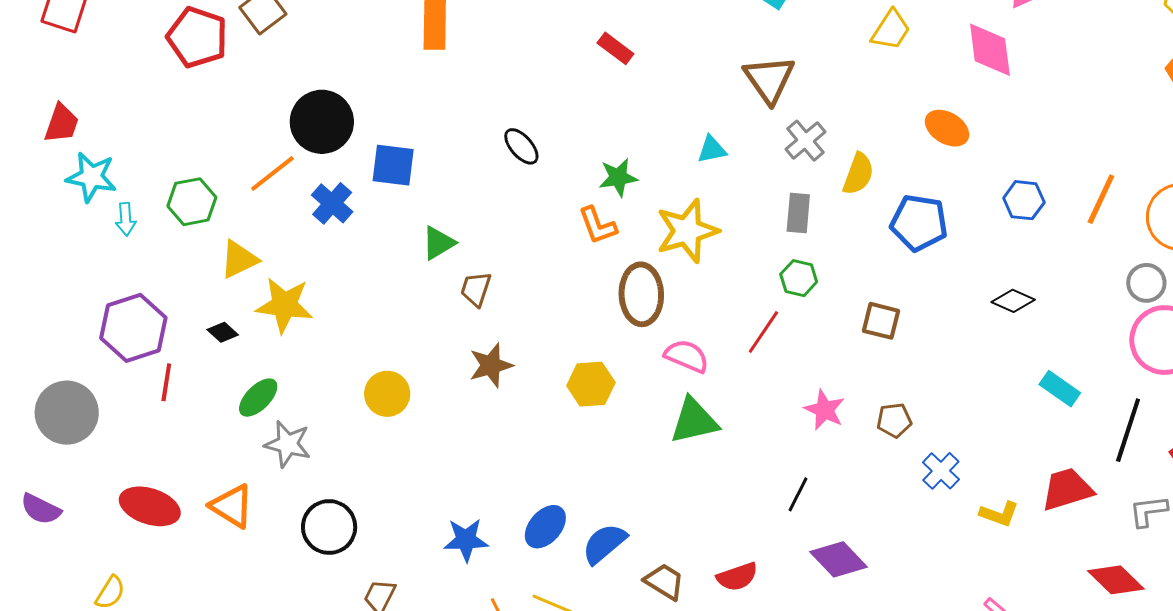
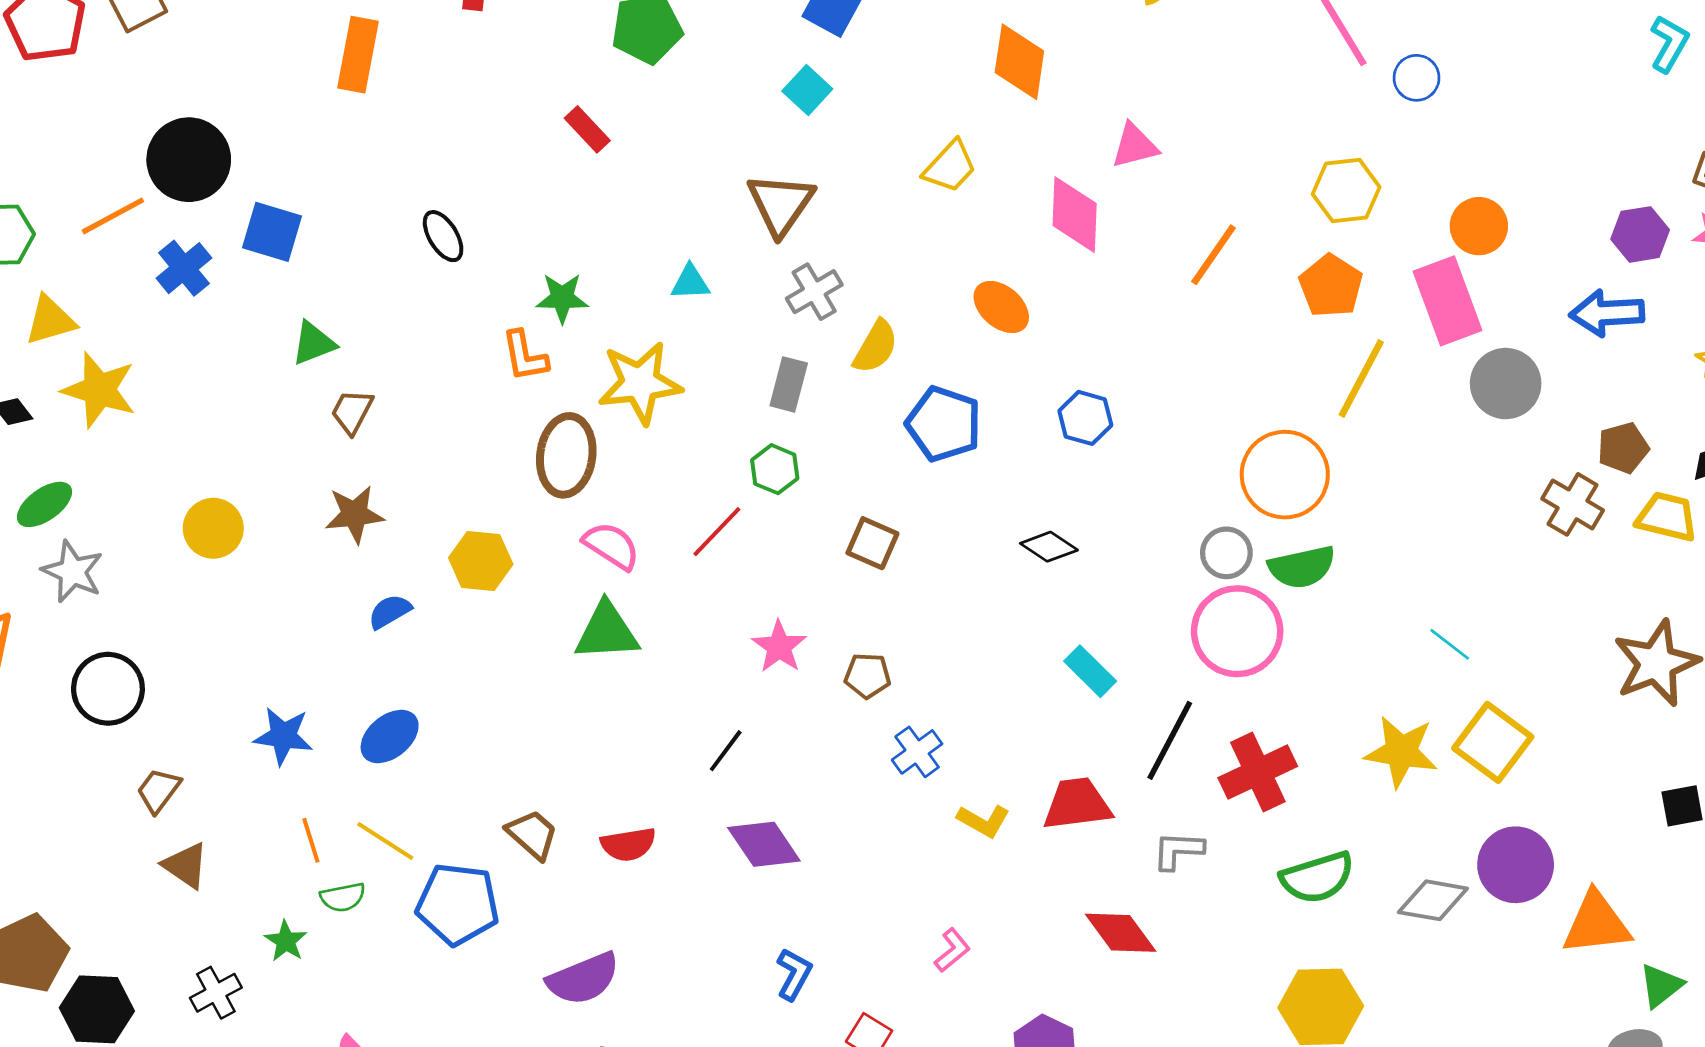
orange line: (1101, 199) -> (1214, 255), moved
blue semicircle: (604, 544) -> (390, 611), moved, size x0.7

